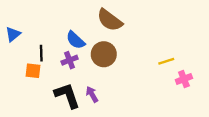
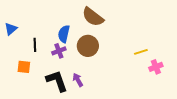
blue semicircle: (75, 40) -> (64, 34), turned 60
orange square: (33, 71) -> (24, 67), moved

